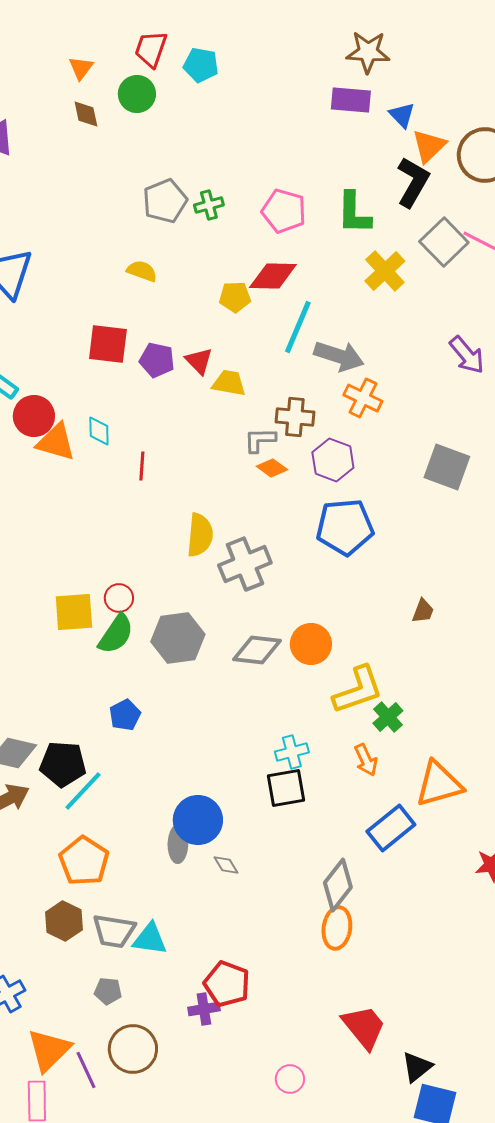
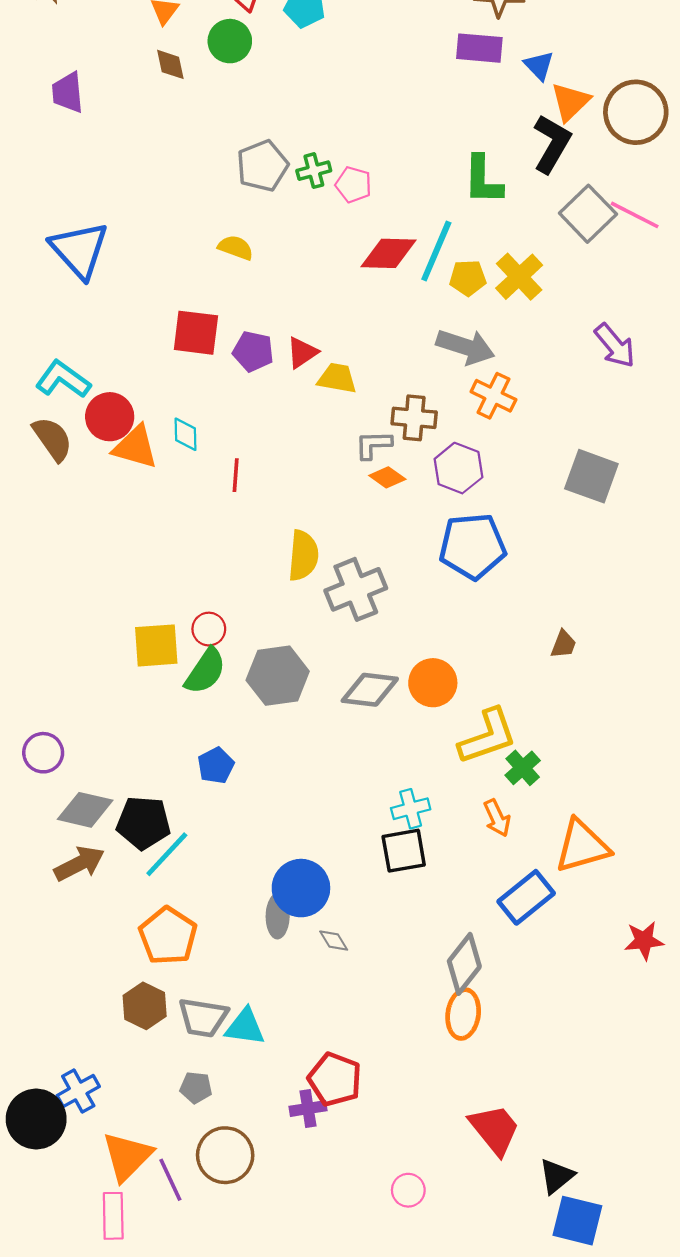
pink pentagon: (284, 211) -> (353, 185), moved, size x0.7
yellow cross: (385, 271) -> (519, 277), moved
yellow pentagon: (235, 297) -> (468, 278), moved
cyan line: (298, 327) -> (436, 251), moved
red triangle: (199, 361) -> (302, 353), turned 40

